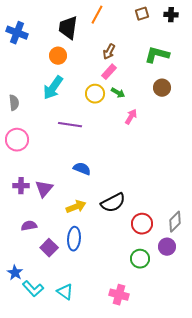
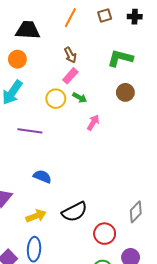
orange line: (97, 15) -> (70, 18), moved
black trapezoid: (68, 28) -> (28, 30), turned 85
brown arrow: (109, 52) -> (70, 55), turned -56
gray diamond: (175, 222) -> (136, 212), moved

